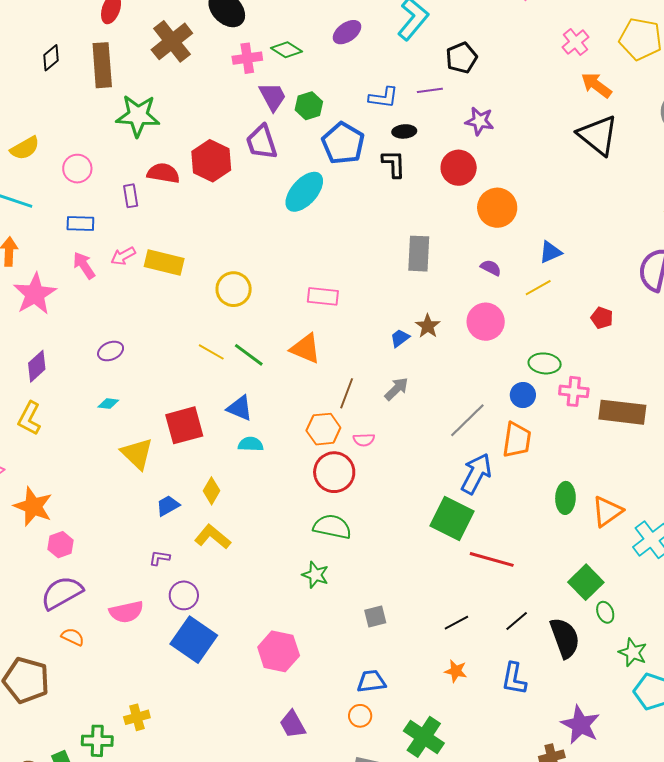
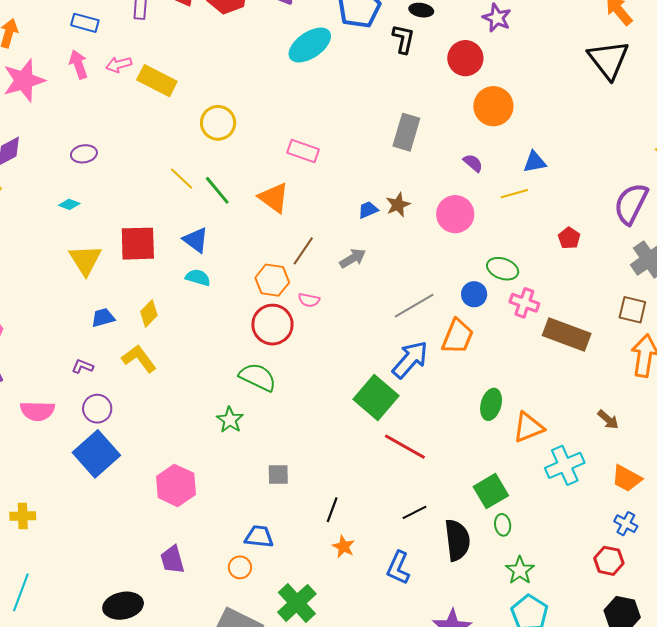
black line: (456, 623) -> (332, 510), moved, turned -55

